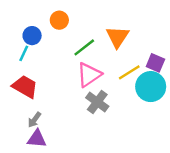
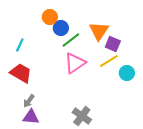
blue circle: (32, 36) -> (61, 28), moved
purple square: (155, 63) -> (113, 44), moved
cyan circle: (151, 87) -> (127, 73), size x0.6
gray cross: (97, 102) -> (82, 116), moved

